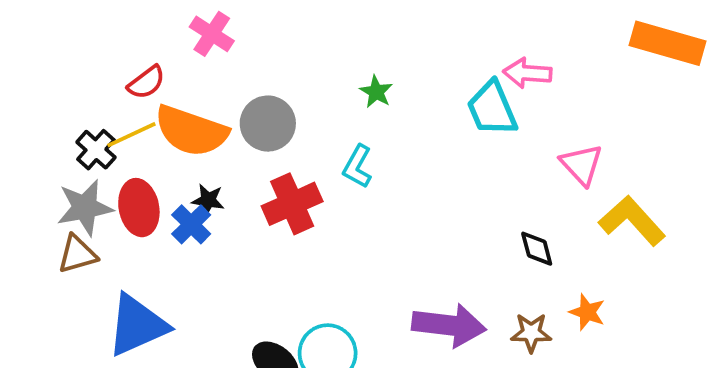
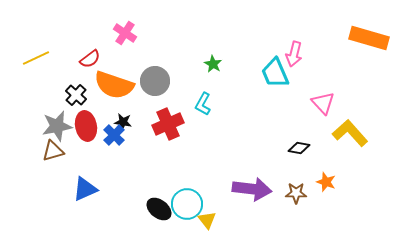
pink arrow: (527, 73) -> (294, 54), turned -80
yellow line: (131, 135) -> (36, 58), moved
black cross: (96, 150) -> (76, 95), moved
black diamond: (537, 249) -> (299, 148), turned -65
blue triangle: (137, 325) -> (85, 189), size x0.7

